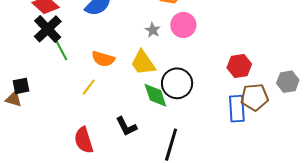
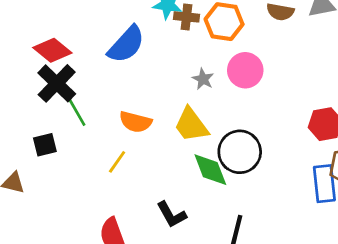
black square: (21, 86) -> (45, 145), moved

